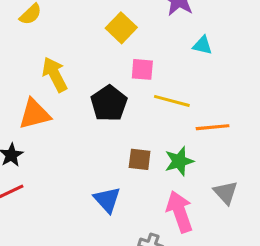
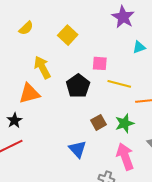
yellow square: (121, 28) -> (68, 35), moved
cyan triangle: (202, 45) -> (139, 47), turned -32
brown square: (140, 159) -> (98, 122), turned -35

